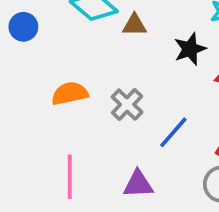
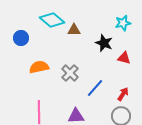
blue circle: (23, 27) -> (21, 38), moved
black star: (190, 49) -> (104, 43), turned -30

